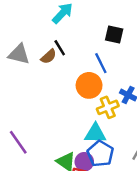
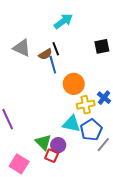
black square: (114, 35) -> (102, 46), turned -35
blue line: (101, 63) -> (53, 65), moved
blue pentagon: (100, 154) -> (91, 130), moved

